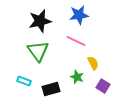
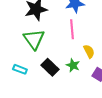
pink line: (76, 41) -> (72, 29), turned 60
black rectangle: (51, 89) -> (50, 67), moved, turned 60

